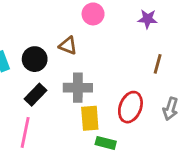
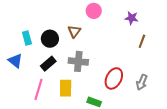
brown triangle: (68, 46) -> (74, 31), turned 40
brown line: (158, 64) -> (142, 41), moved
yellow rectangle: (90, 118) -> (66, 88), moved

